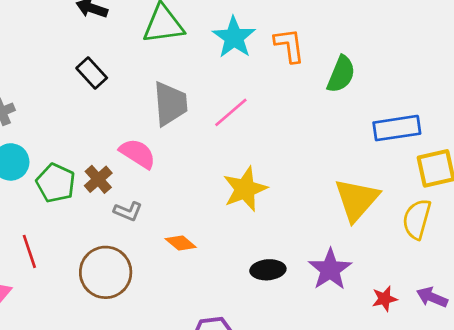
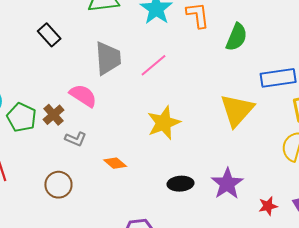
yellow triangle: (357, 200) -> (237, 110), moved
brown circle: (106, 272) -> (58, 185), size x0.7

